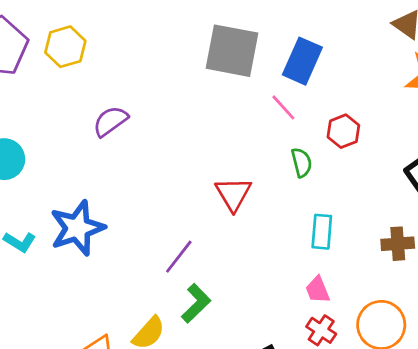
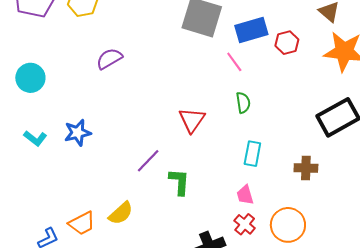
blue rectangle: (302, 61) -> (251, 30), turned 44
red hexagon: (343, 131) -> (287, 43), moved
blue star: (77, 228) -> (78, 133), size x0.7
green L-shape: (196, 303) -> (179, 182), moved, turned -48

